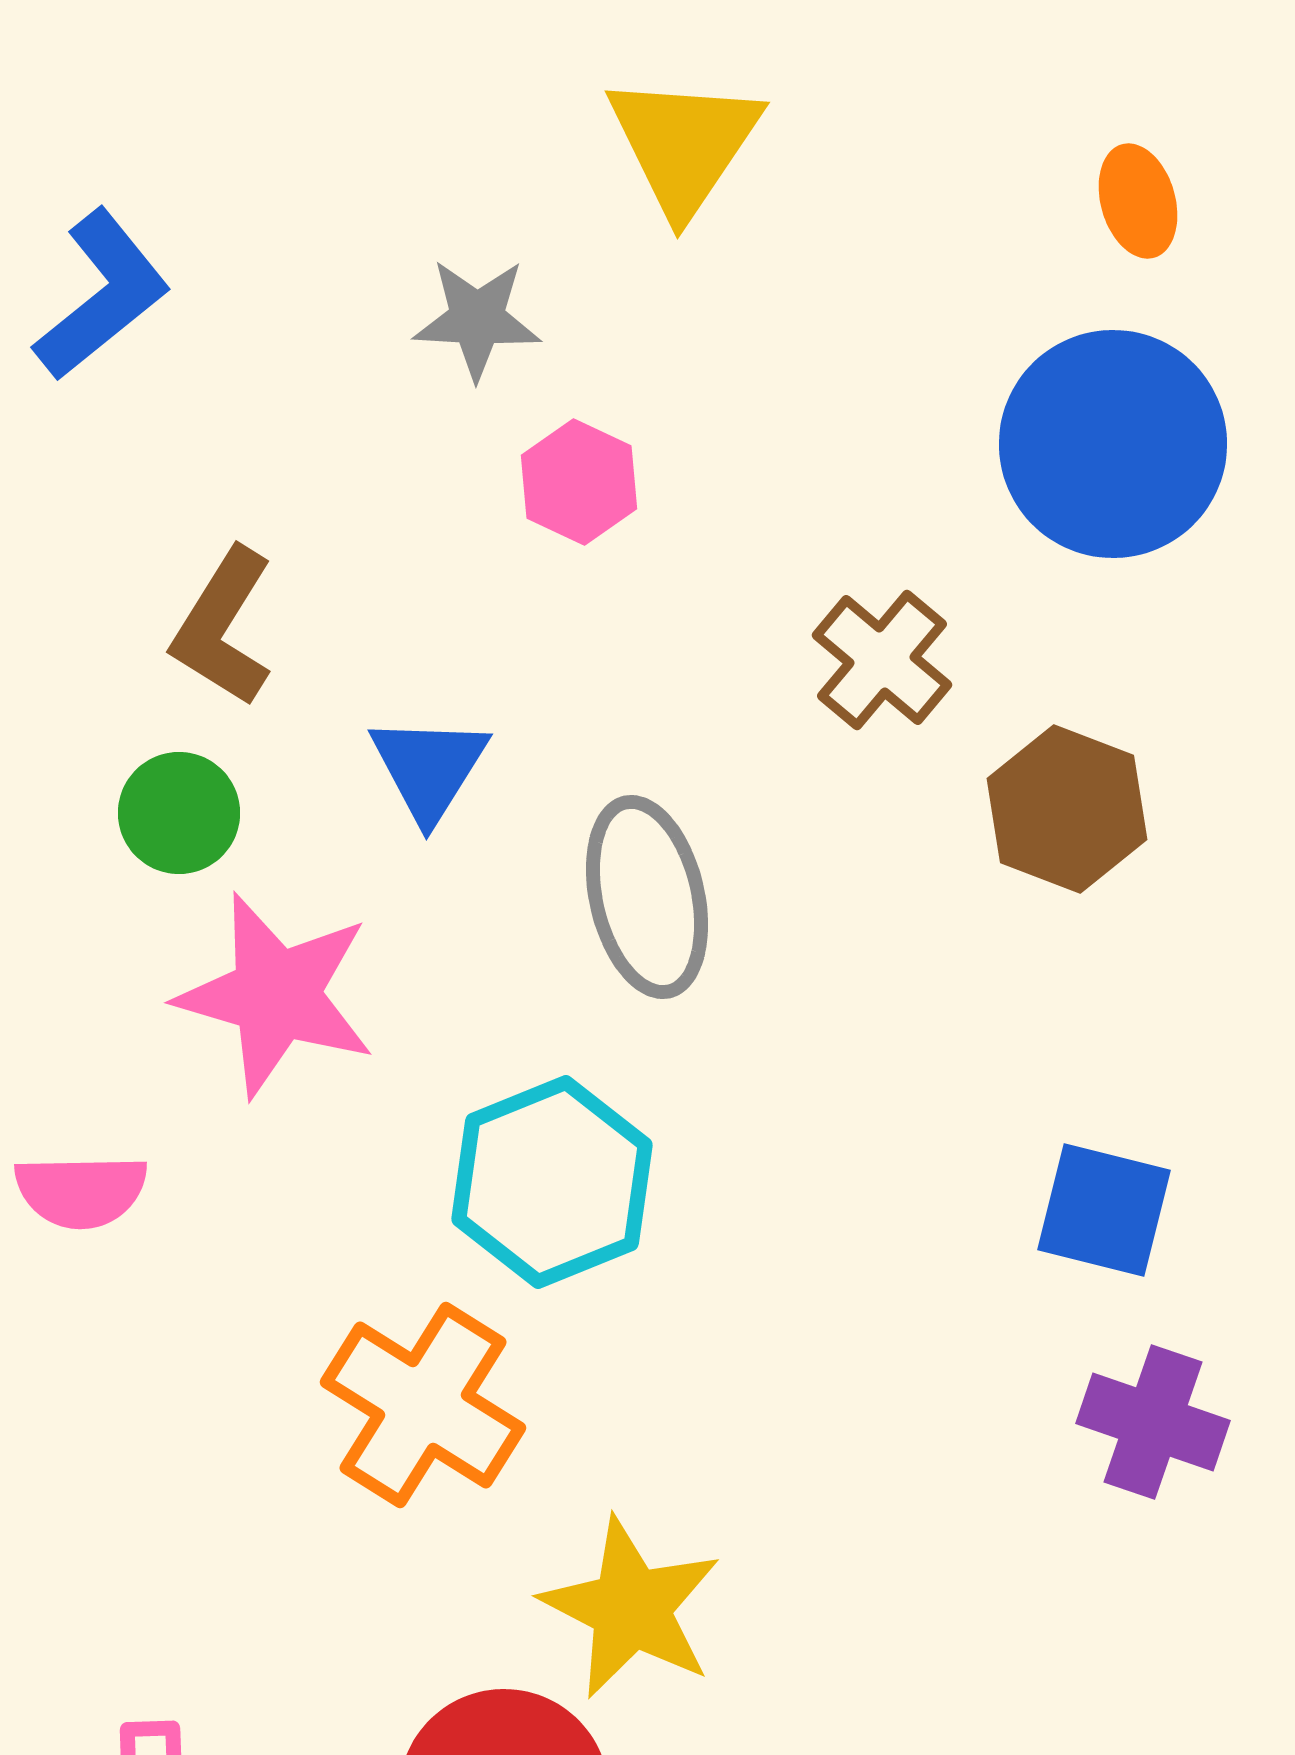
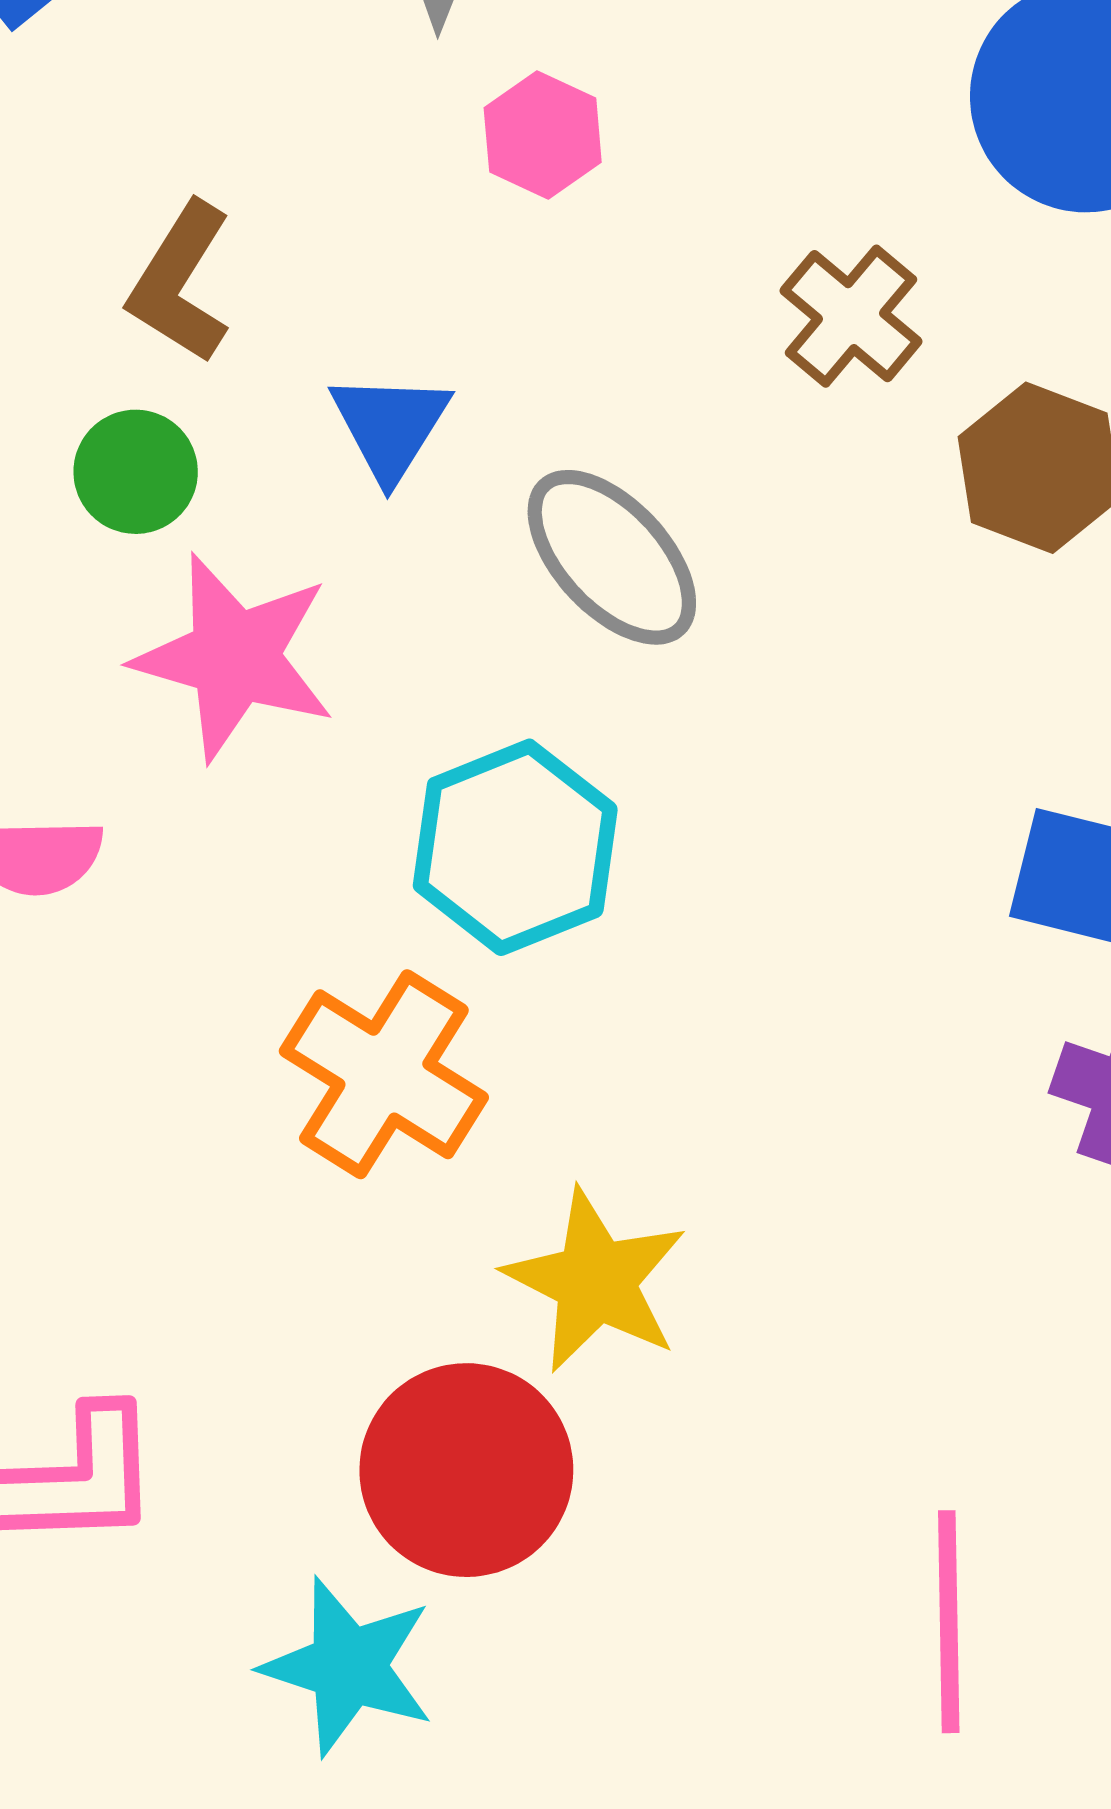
gray ellipse: (647, 897) -> (612, 557), turned -30

